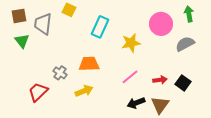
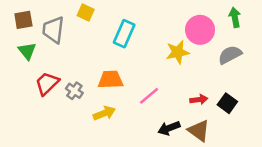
yellow star: (131, 43) -> (178, 52), moved
pink line: (130, 77) -> (149, 96), moved
red trapezoid: (38, 92) -> (47, 83), moved
brown triangle: (160, 105) -> (199, 131), turned -30

